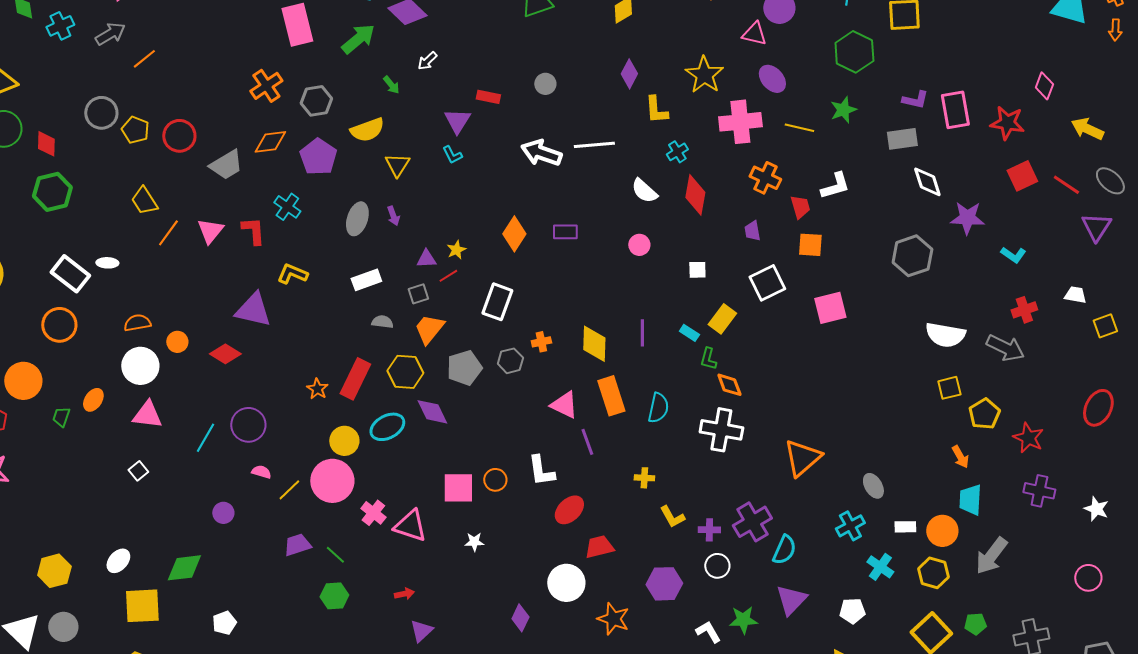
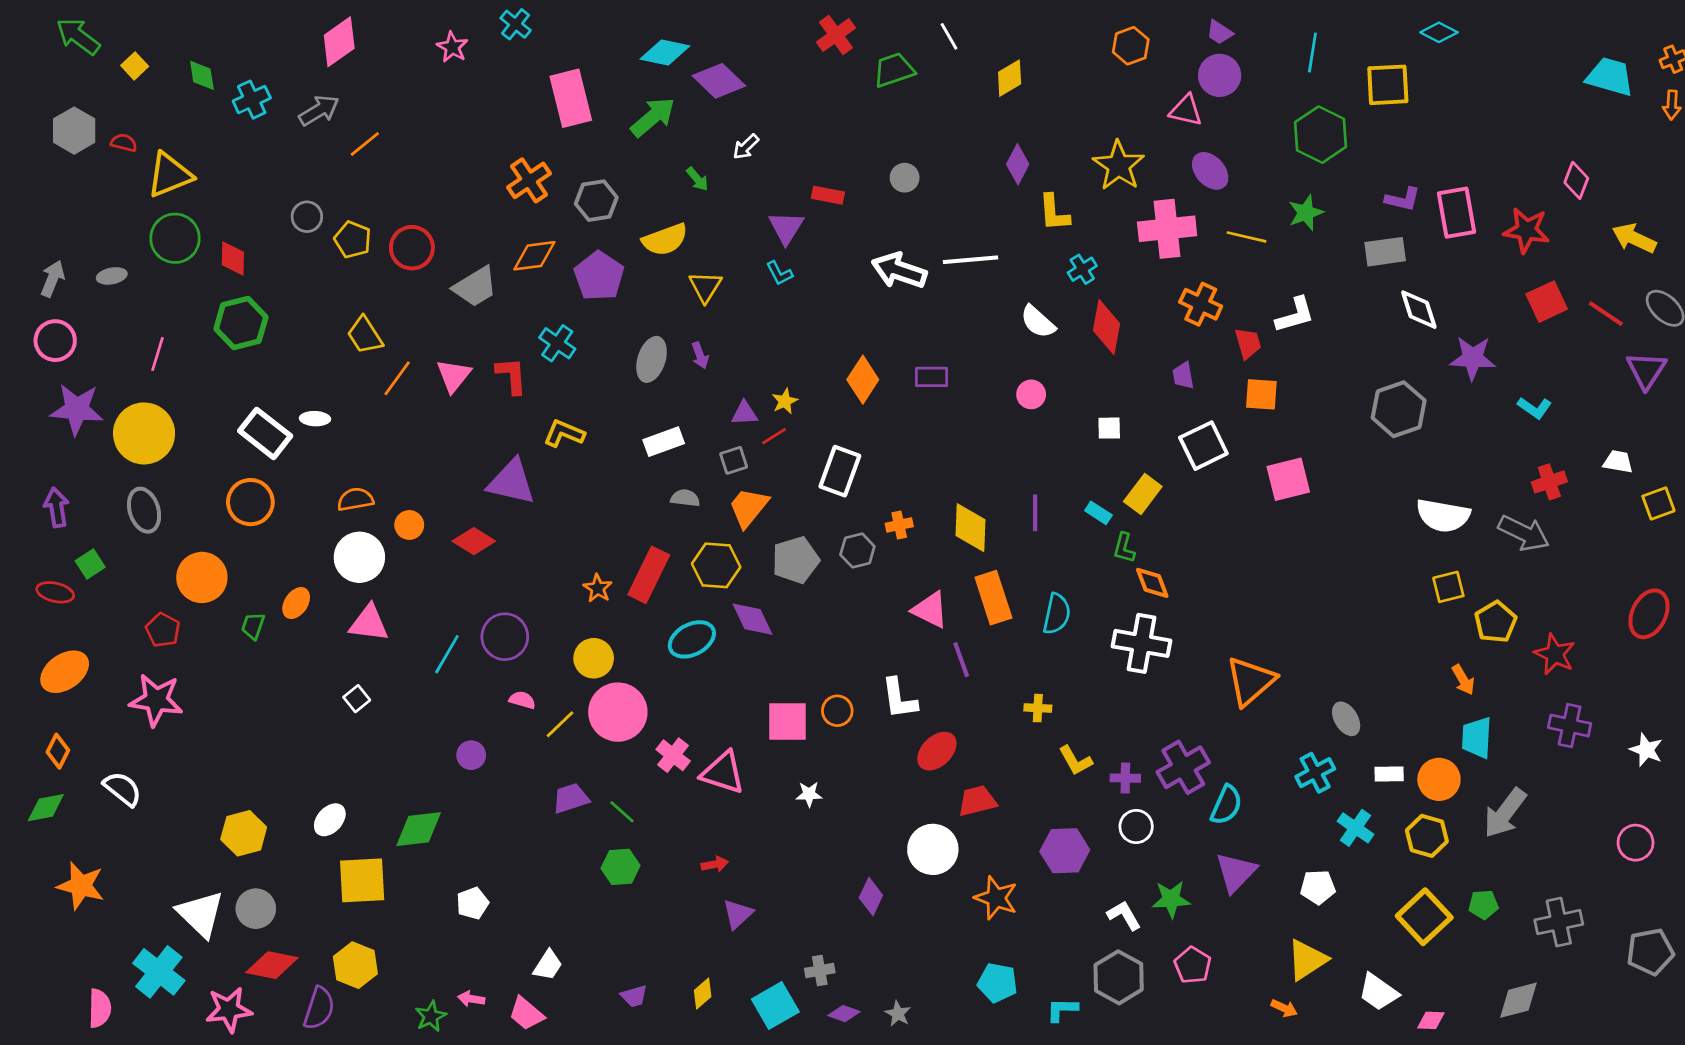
gray circle: (101, 113) -> (307, 217), size x0.7
yellow circle: (344, 441) -> (594, 658), moved

